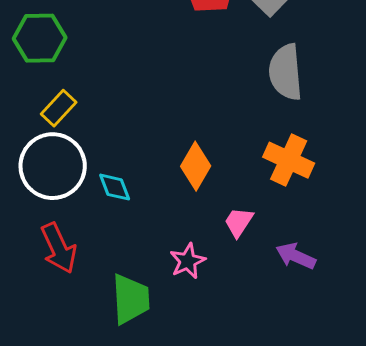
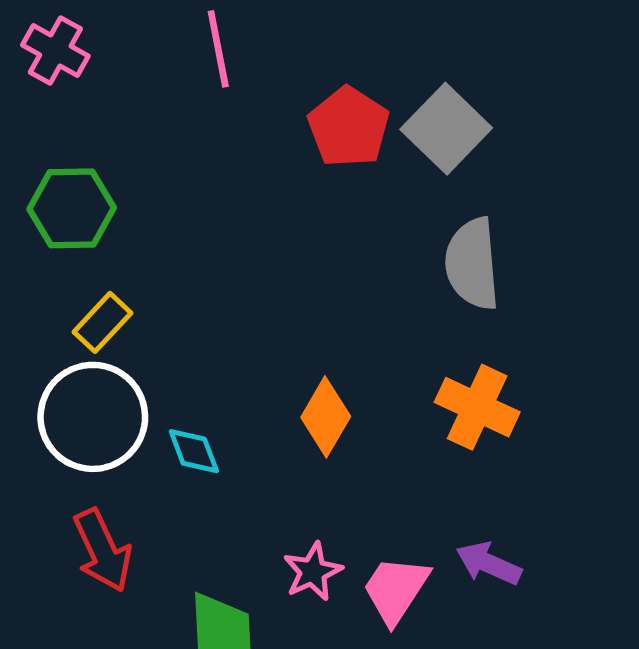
pink trapezoid: (239, 222) -> (396, 590), moved, size x1.4

